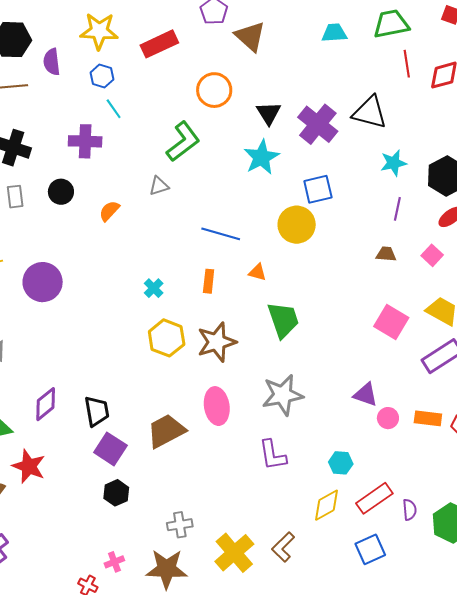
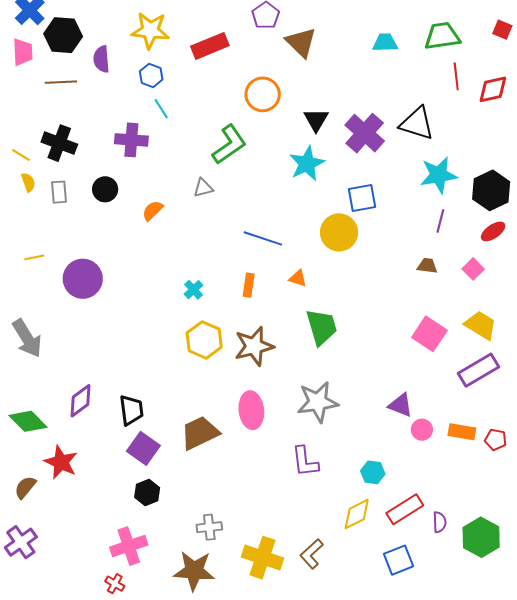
cyan star: (394, 163) -> (439, 175), size x1.4
yellow cross: (234, 553) -> (262, 558), turned -33
pink cross: (114, 562) -> (129, 546), moved, size x1.8

